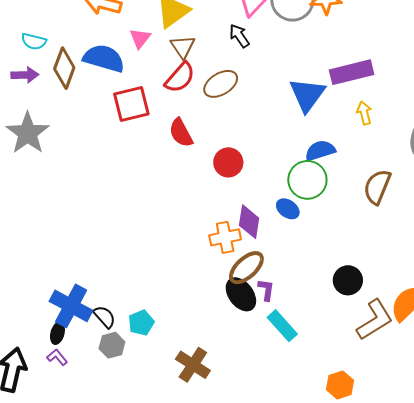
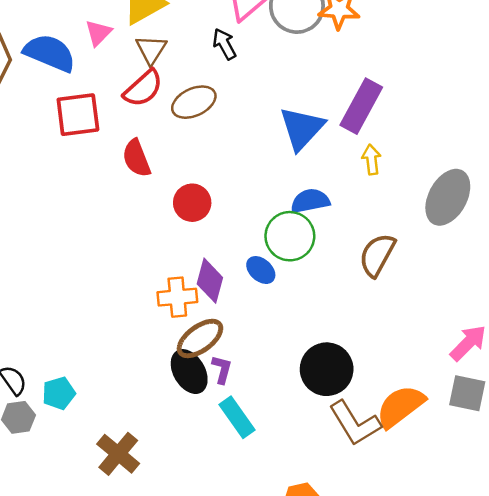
purple rectangle: (352, 72) -> (361, 106), turned -54
black circle: (348, 280) -> (327, 369), size x1.4
brown L-shape: (375, 320) -> (355, 423), turned 84

